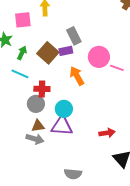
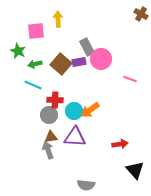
green arrow: (22, 53) -> (35, 64), turned -128
pink circle: (99, 57) -> (101, 59), moved
orange arrow: (77, 76) -> (90, 110), moved, turned -96
cyan circle: (64, 109) -> (74, 111), moved
gray arrow: (35, 139) -> (48, 150), turned -126

